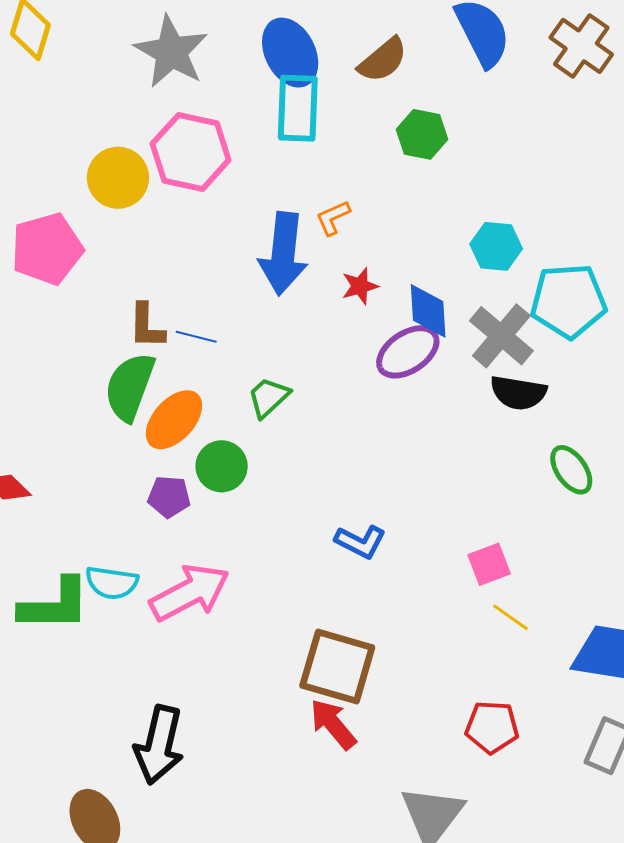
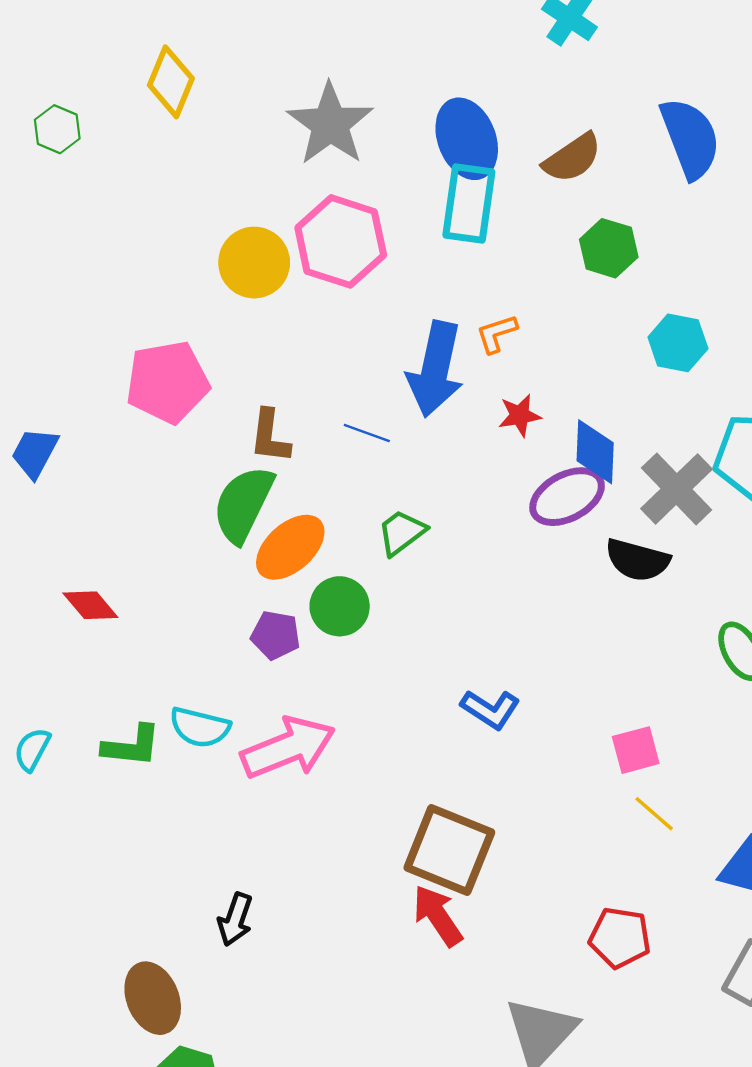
cyan hexagon: (496, 246) -> (678, 343), moved
pink pentagon: (47, 249) -> (168, 382), moved
blue line: (196, 337) -> (367, 433), moved
black semicircle: (518, 393) -> (637, 560), moved
green L-shape: (55, 605) -> (132, 746), size x0.7
black arrow: (159, 745) -> (235, 919), size x0.6

